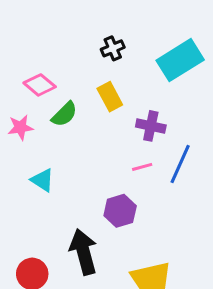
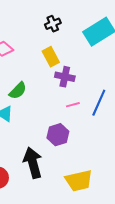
green semicircle: (64, 114) -> (18, 91), moved
purple cross: (151, 126) -> (65, 77), moved

